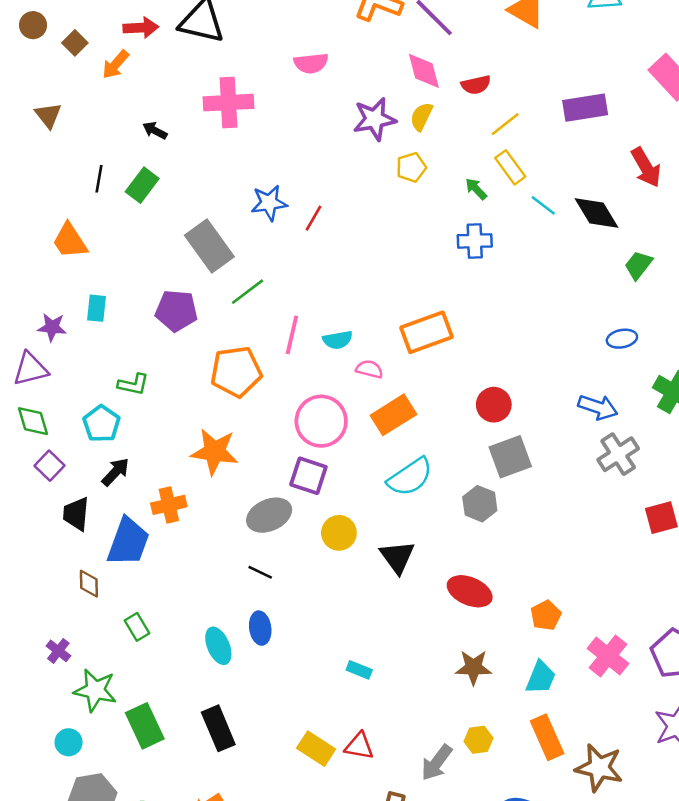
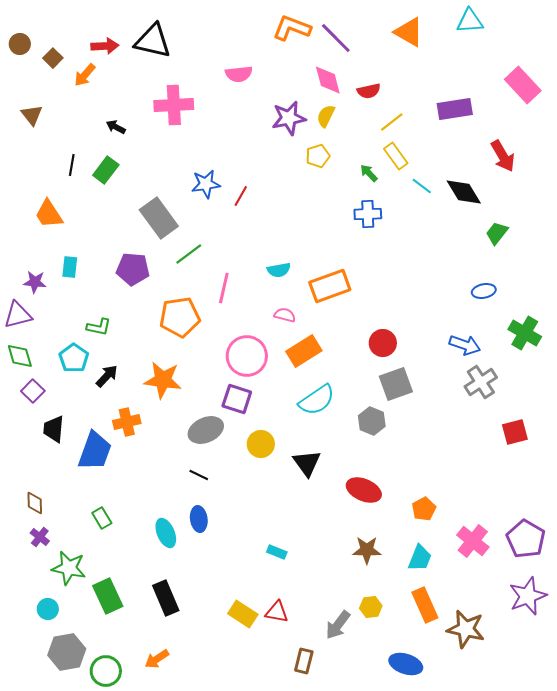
cyan semicircle: (338, 340) -> (279, 270), moved
black arrow: (116, 472) -> (107, 376), moved
brown diamond: (89, 584) -> (35, 503), moved

